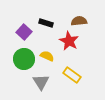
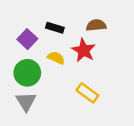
yellow semicircle: (47, 56) -> (56, 58), moved
gray triangle: (41, 82) -> (26, 102), moved

